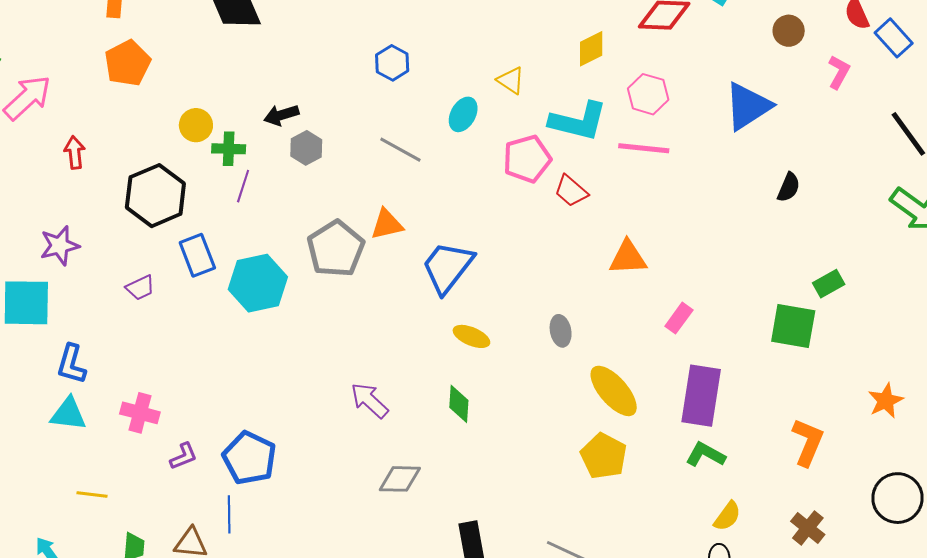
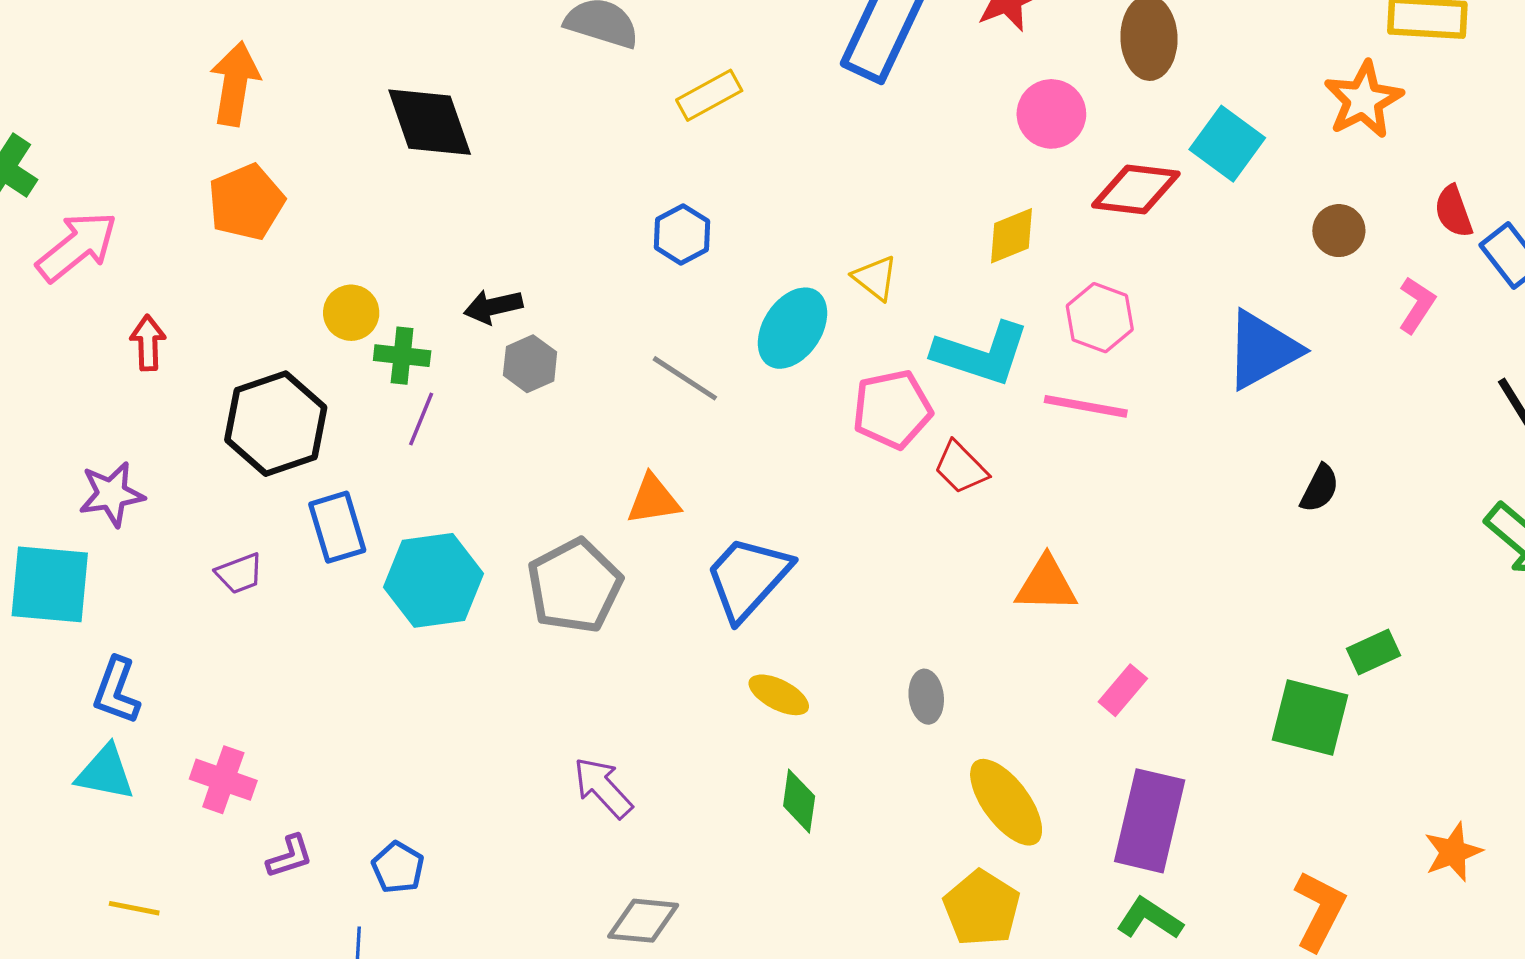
cyan ellipse: (463, 114) -> (793, 328), size x1.4
gray pentagon: (336, 249) -> (575, 586), moved
green diamond: (459, 404) -> (799, 801), moved
blue pentagon: (249, 458) -> (398, 867), size x0.6

